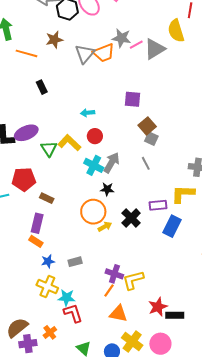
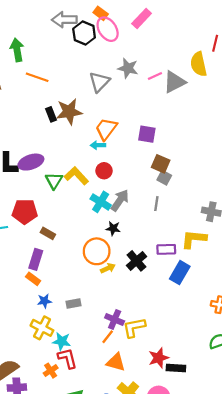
gray star: (121, 38) -> (128, 68), moved
brown star: (54, 40) -> (69, 112), moved, size x1.4
orange trapezoid: (104, 53) -> (106, 129), moved, turned 145
brown square: (147, 126) -> (161, 164), turned -30
gray line: (146, 163) -> (156, 204), turned 32
orange cross: (50, 332) -> (51, 371), moved

